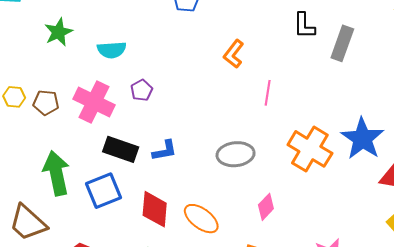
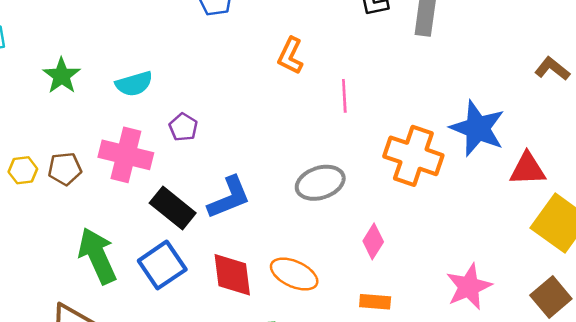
black rectangle: (121, 149) -> (173, 208), turned 32
blue L-shape: (165, 151) -> (229, 198), size x1.4

